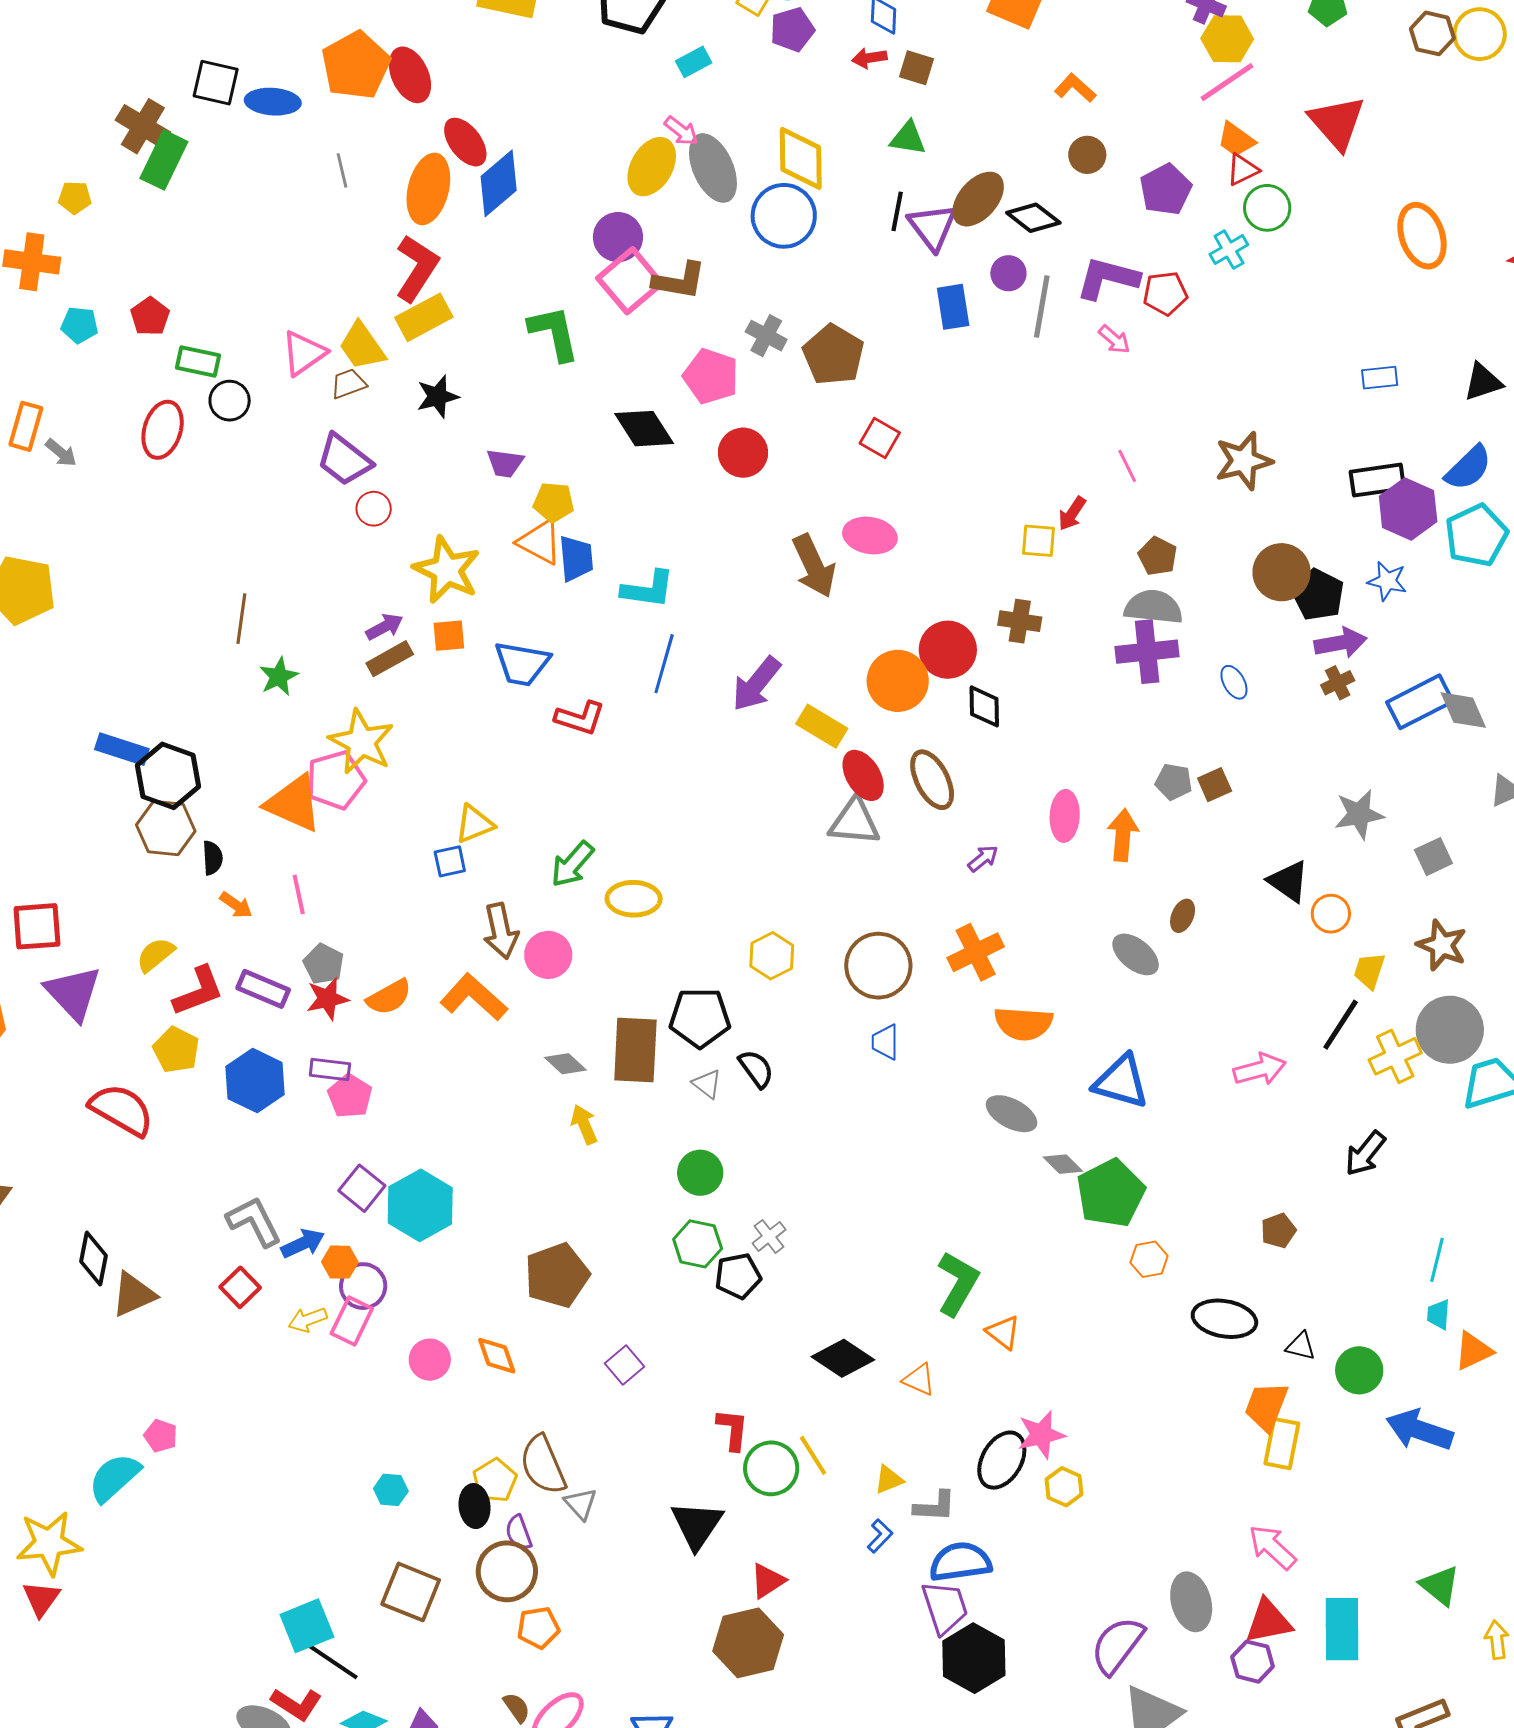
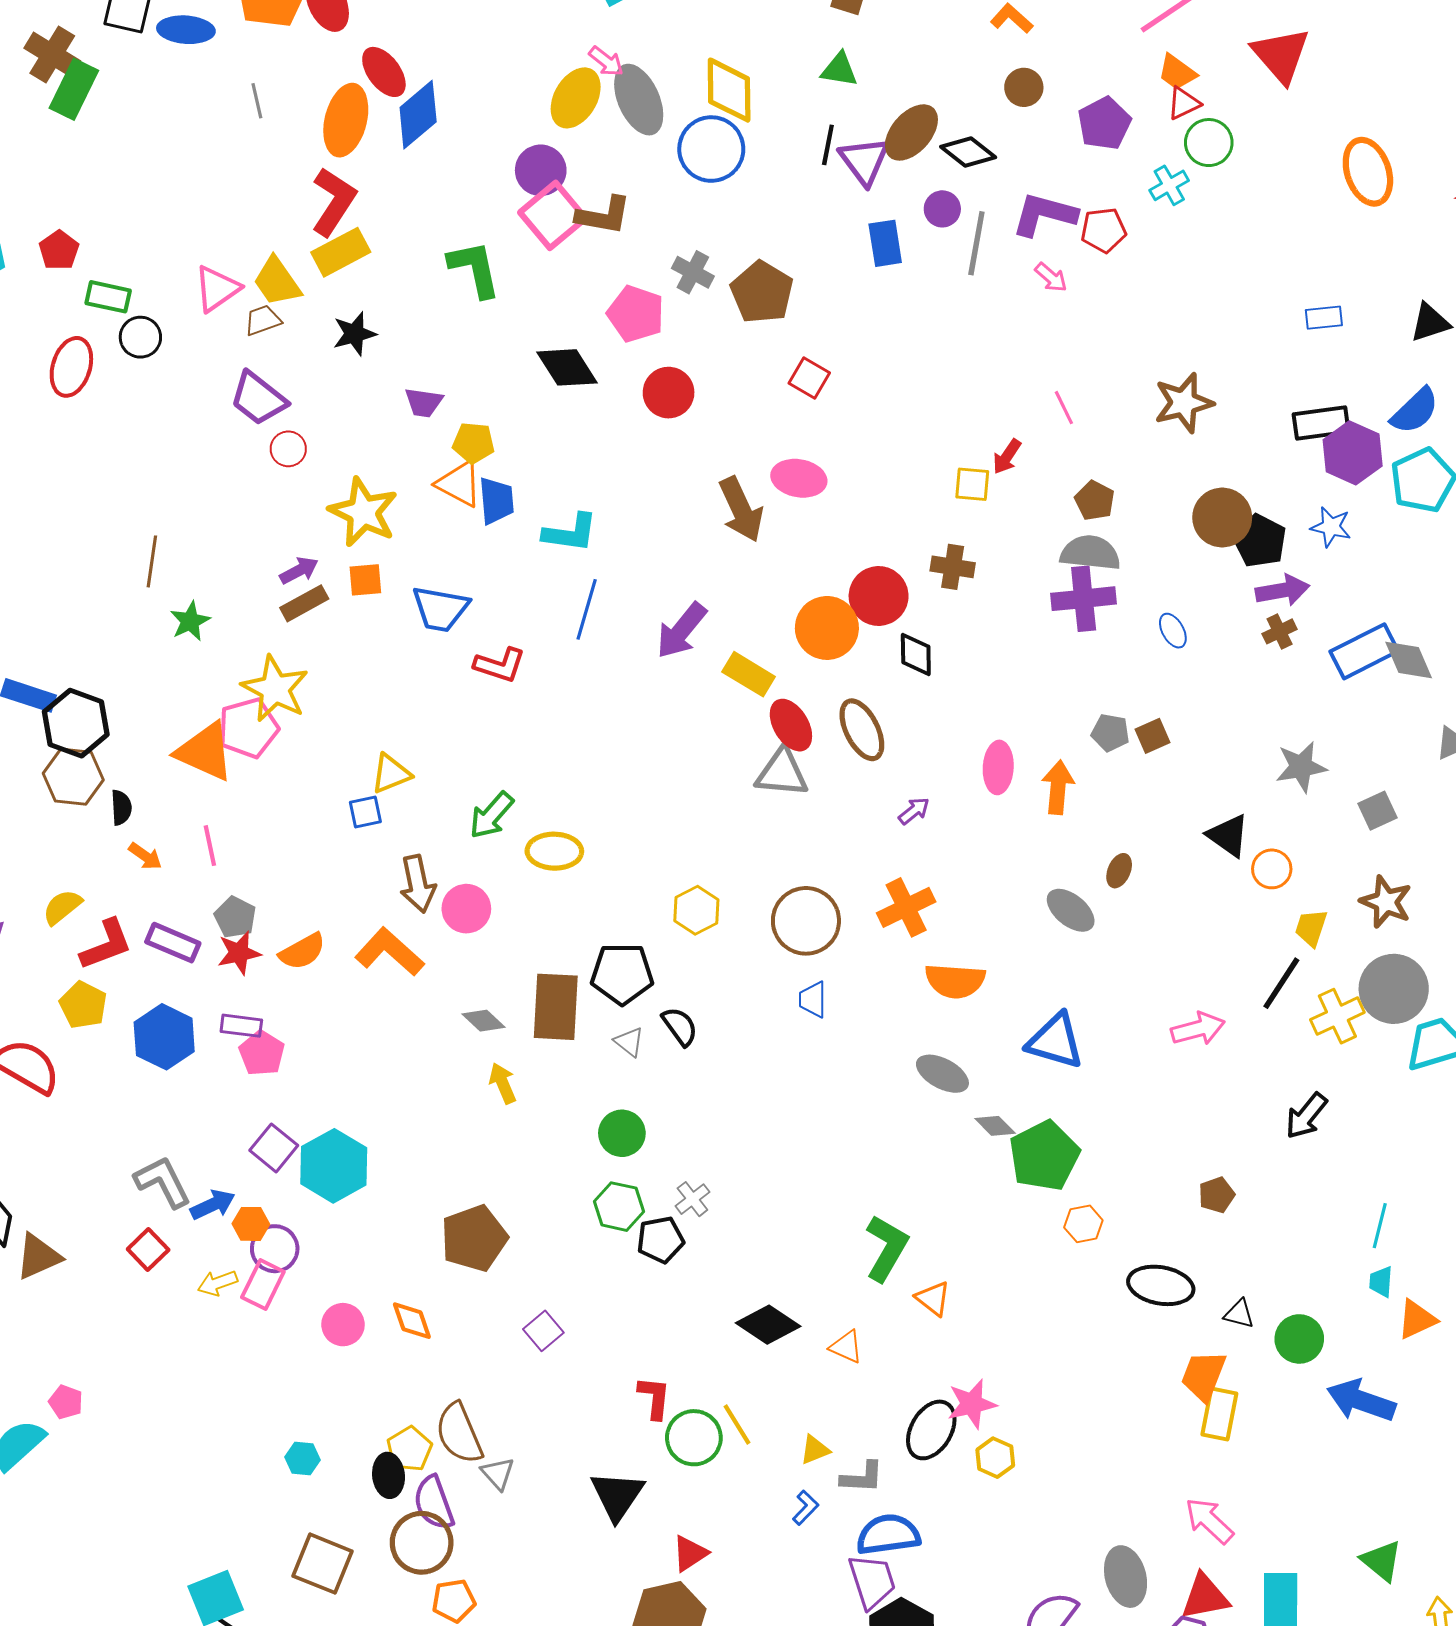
purple semicircle: (519, 1533) -> (434, 1503), size x1.5

